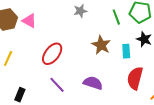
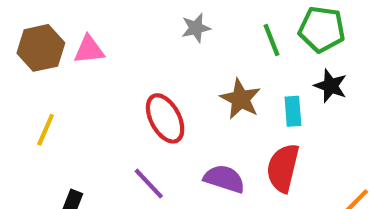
pink triangle: (29, 21) -> (89, 50), turned -35
red ellipse: (52, 54) -> (165, 118), moved, turned -65
red semicircle: (135, 78) -> (283, 168), moved

